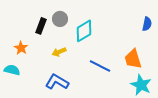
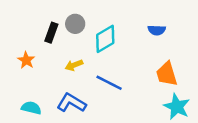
blue semicircle: (147, 24) -> (157, 30), moved, turned 80
blue line: (100, 66) -> (109, 83), moved
cyan semicircle: (12, 70) -> (31, 108), moved

